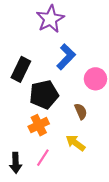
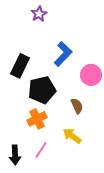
purple star: (50, 19) -> (39, 14), moved, size x0.6

